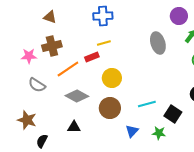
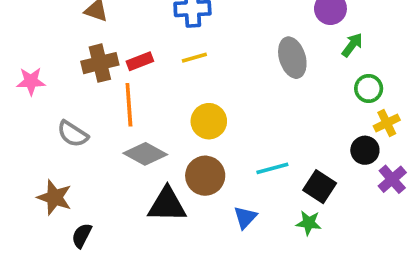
pink star: (29, 56) -> (31, 81), moved
red rectangle: (92, 57) -> (140, 61), moved
orange line: (68, 69) -> (129, 105), turned -60
black triangle: (74, 127) -> (167, 205), moved, size x1.6
green star: (159, 133) -> (309, 223), moved

